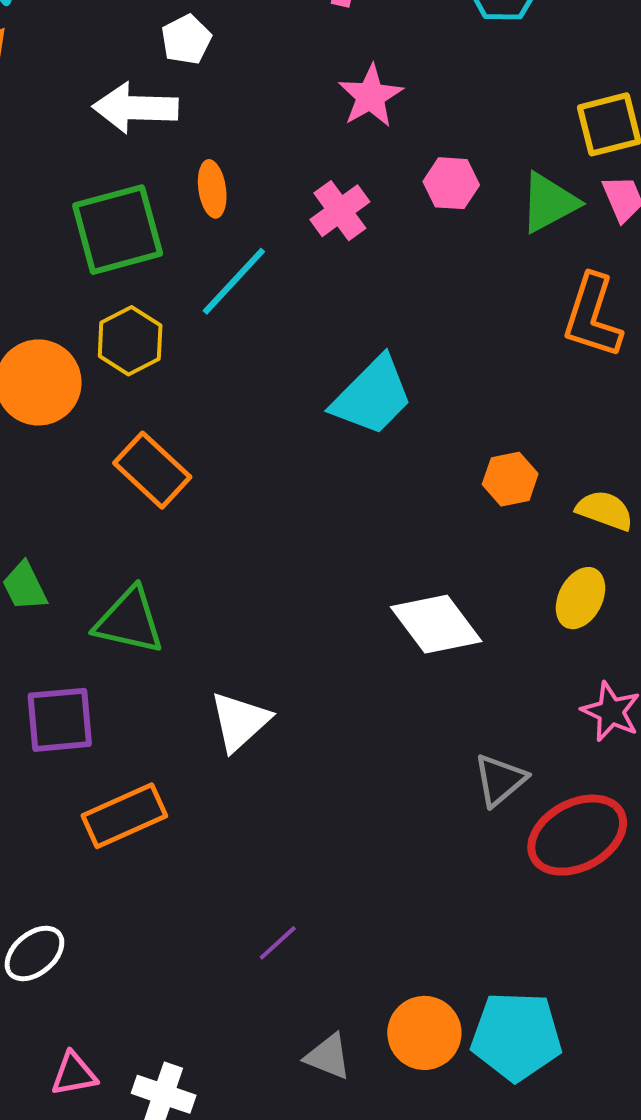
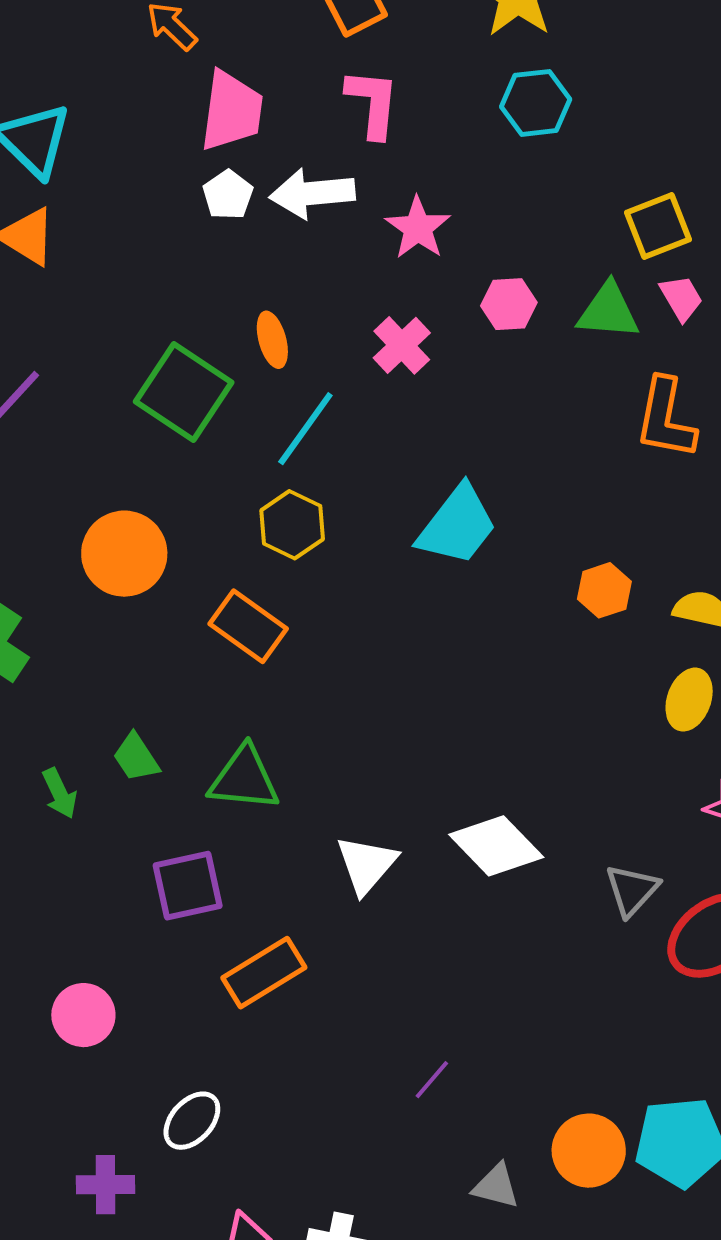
white arrow: (135, 108) -> (312, 193), moved
green triangle: (549, 203) -> (608, 311), turned 40
green square: (118, 230) -> (184, 392), turned -34
yellow hexagon: (130, 341) -> (292, 525), moved
white diamond: (436, 624) -> (496, 846), moved

